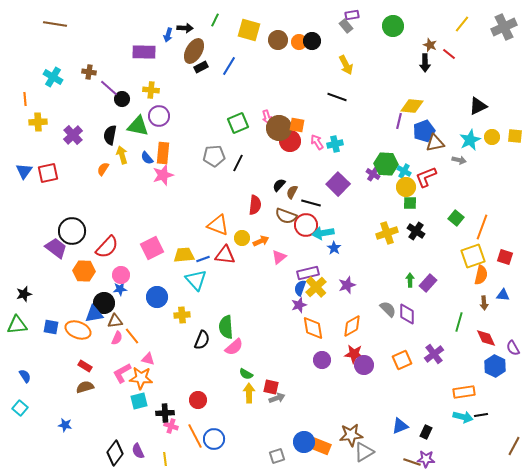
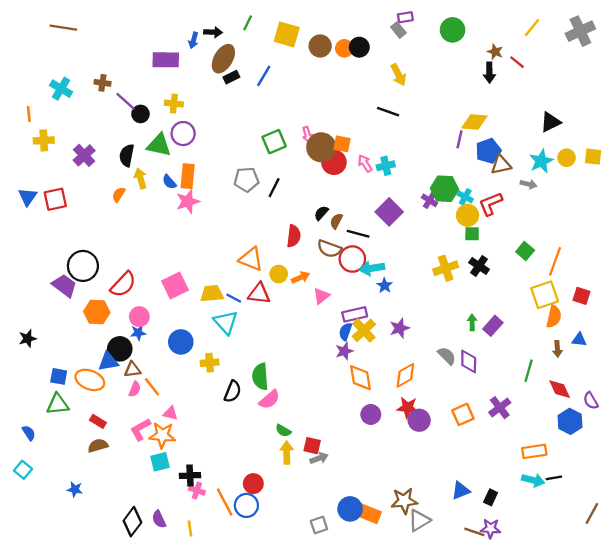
blue line: (203, 259) -> (234, 298), turned 48
green triangle: (17, 325) -> (58, 404), moved
red circle: (198, 400) -> (253, 484), moved

